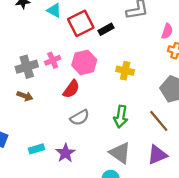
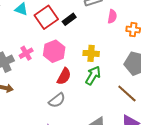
pink semicircle: (167, 31) -> (112, 16), moved
red semicircle: (71, 89) -> (64, 76), moved
green arrow: (121, 117) -> (93, 75), moved, turned -150

